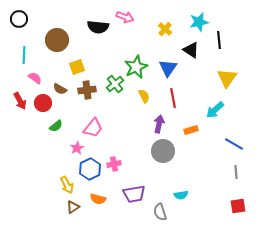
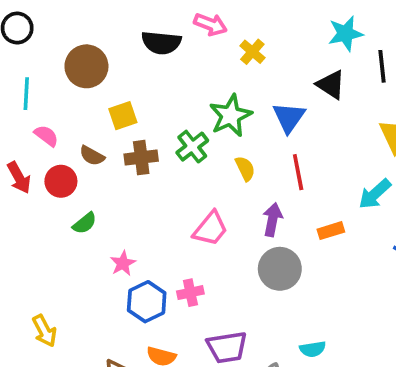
yellow cross: (165, 29) -> (252, 52), moved
pink trapezoid: (93, 128) -> (210, 229), moved
yellow arrow: (67, 185) -> (44, 331), moved

